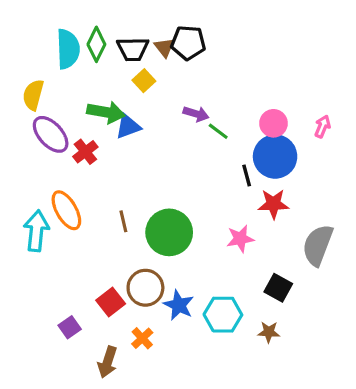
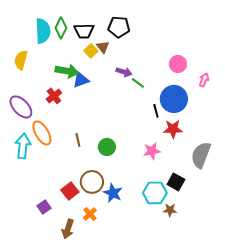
brown triangle: (164, 47) -> (103, 47), moved
pink circle: (274, 123) -> (178, 64), moved
purple ellipse: (51, 134) -> (21, 107), moved
green circle: (169, 232) -> (107, 147), size x0.6
cyan hexagon: (223, 315) -> (155, 193), moved

